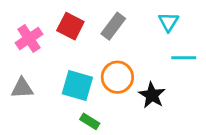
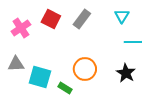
orange circle: (117, 77) -> (85, 69), moved
cyan square: (77, 85) -> (40, 77), moved
black star: (152, 95) -> (126, 73), moved

